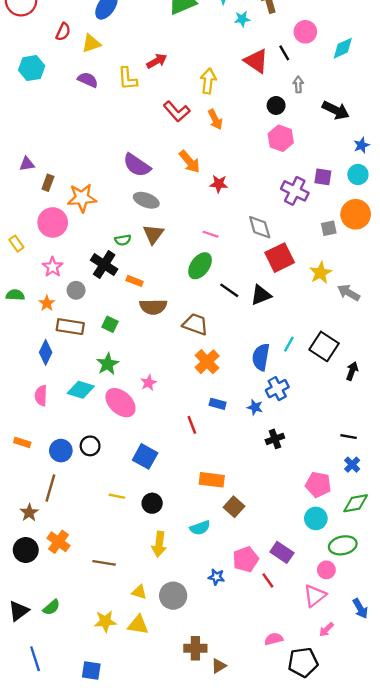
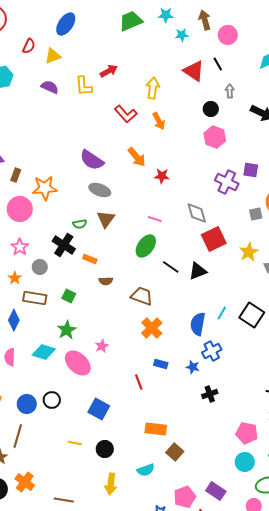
pink circle: (305, 32) -> (228, 35), moved
brown semicircle: (153, 307) -> (106, 281), size x0.6

